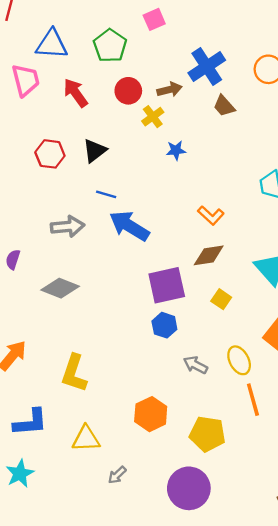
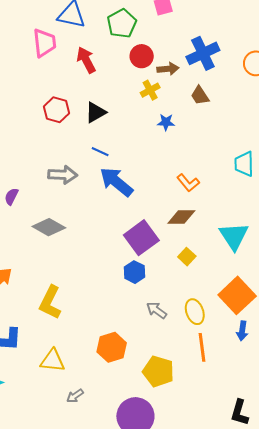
red circle: (128, 91) -> (142, 56), moved
brown trapezoid: (224, 106) -> (200, 95), moved
purple square: (167, 285) -> (141, 238), turned -32

